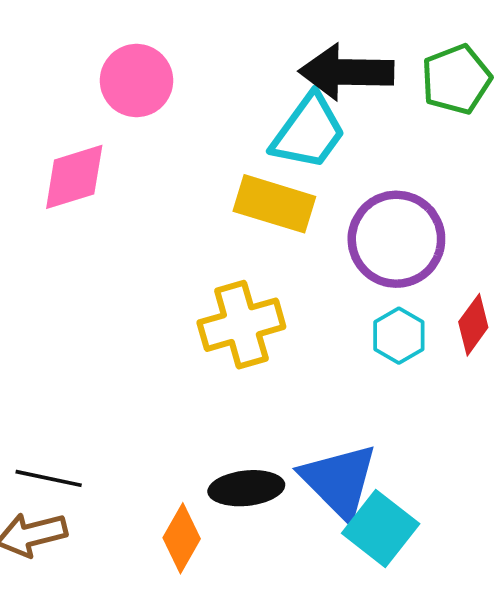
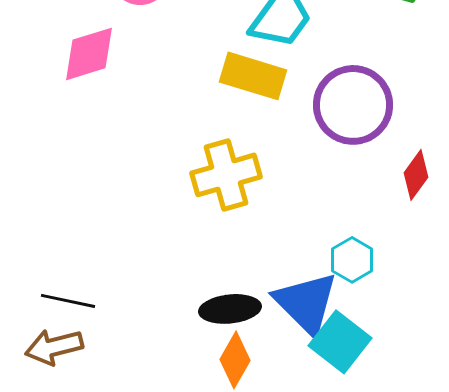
cyan hexagon: (399, 336) -> (352, 260), moved
orange diamond: (182, 538) -> (235, 360), moved

